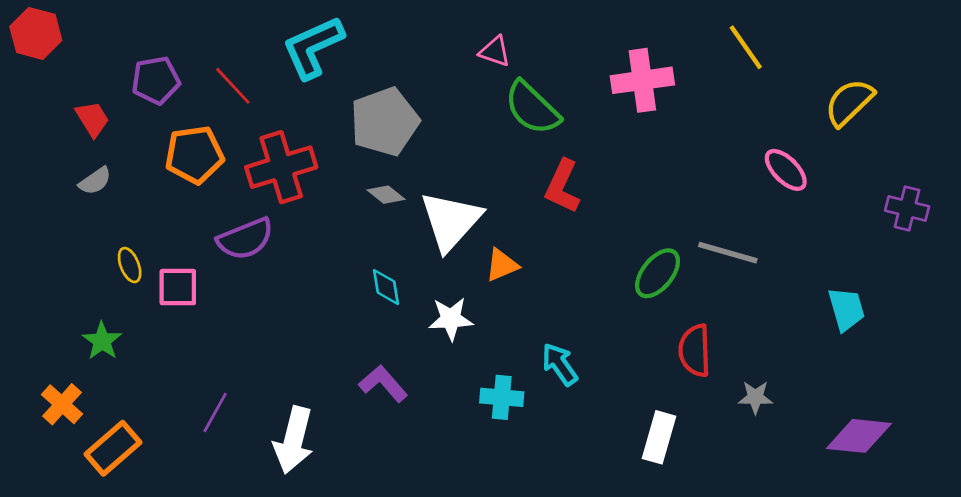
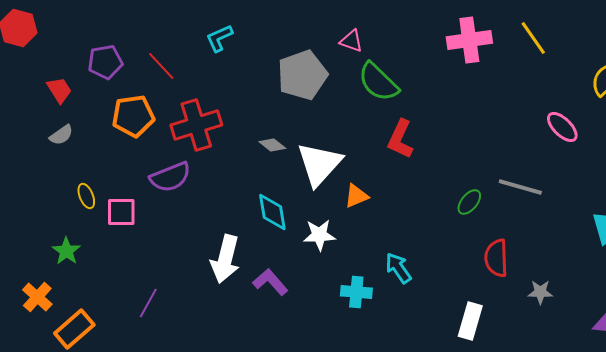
cyan L-shape: (313, 47) -> (219, 38), size x0.6
pink cross: (642, 80) -> (469, 40), moved
gray pentagon: (385, 122) -> (302, 75), moved
green ellipse: (658, 273) -> (469, 202), size x0.7
cyan diamond: (386, 287) -> (272, 212), size x1.4
white arrow: (294, 440) -> (225, 259), moved

